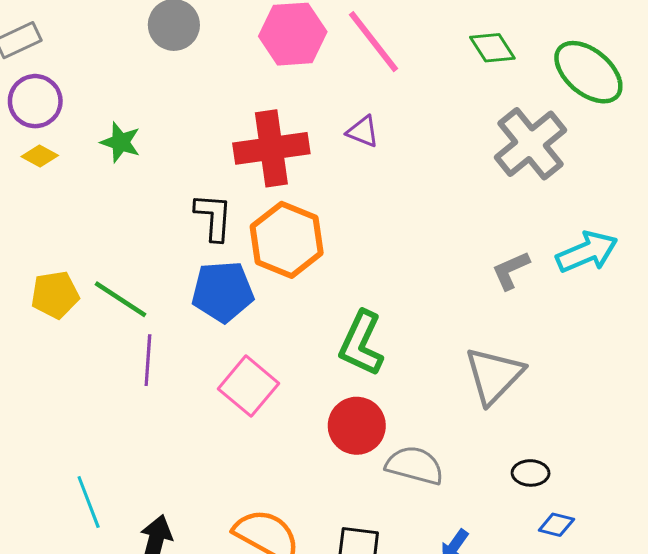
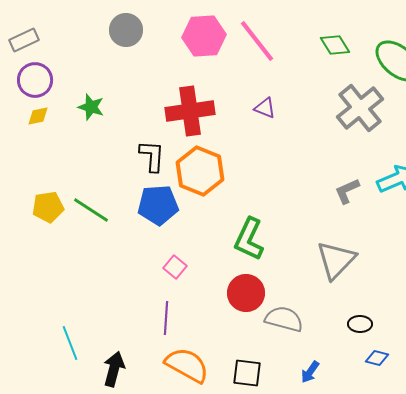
purple triangle: (363, 132) -> (265, 108), moved
yellow diamond: (40, 156) -> (38, 116), turned -40
purple line: (148, 360) -> (166, 318), moved
pink square: (249, 386) -> (175, 267), size x0.6

